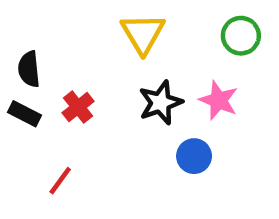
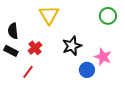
yellow triangle: (143, 33) -> (49, 15), moved
pink star: (219, 100) -> (103, 57), moved
red line: (60, 181) -> (28, 72), moved

